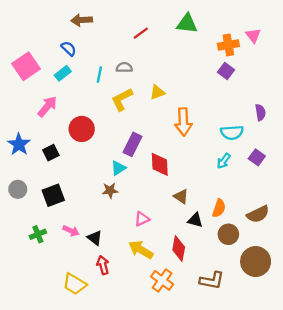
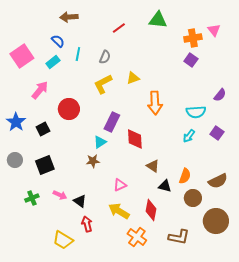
gray semicircle: (124, 67) -> (105, 57), turned 112
cyan line: (99, 75) -> (78, 54), moved
purple semicircle: (260, 112) -> (220, 95), turned 48

